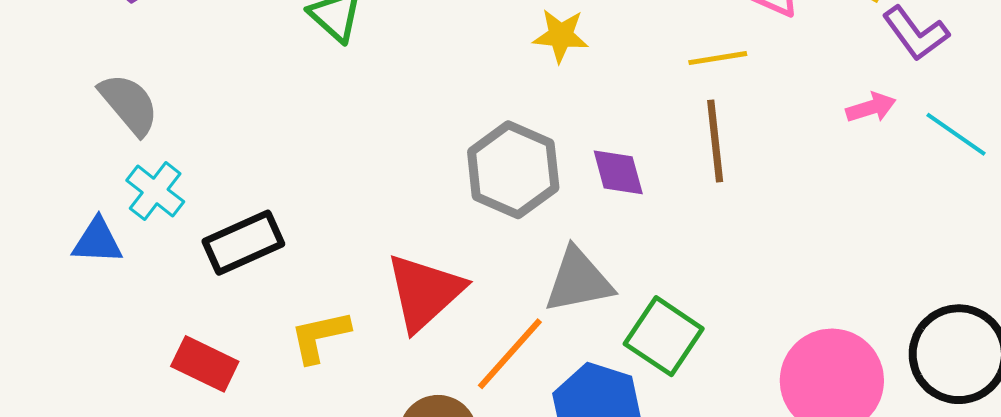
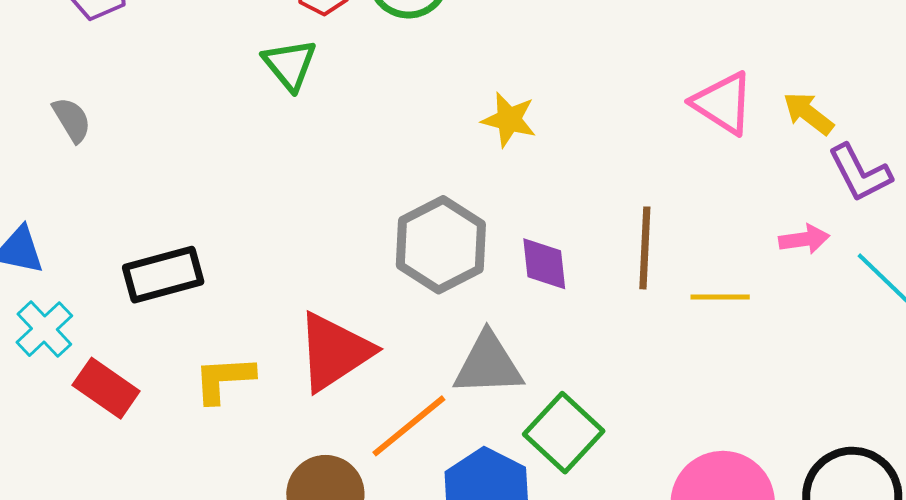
yellow line: (718, 58) -> (720, 297), moved
gray semicircle: (129, 104) -> (72, 120), size x0.7
cyan cross: (155, 191) -> (44, 329), moved

